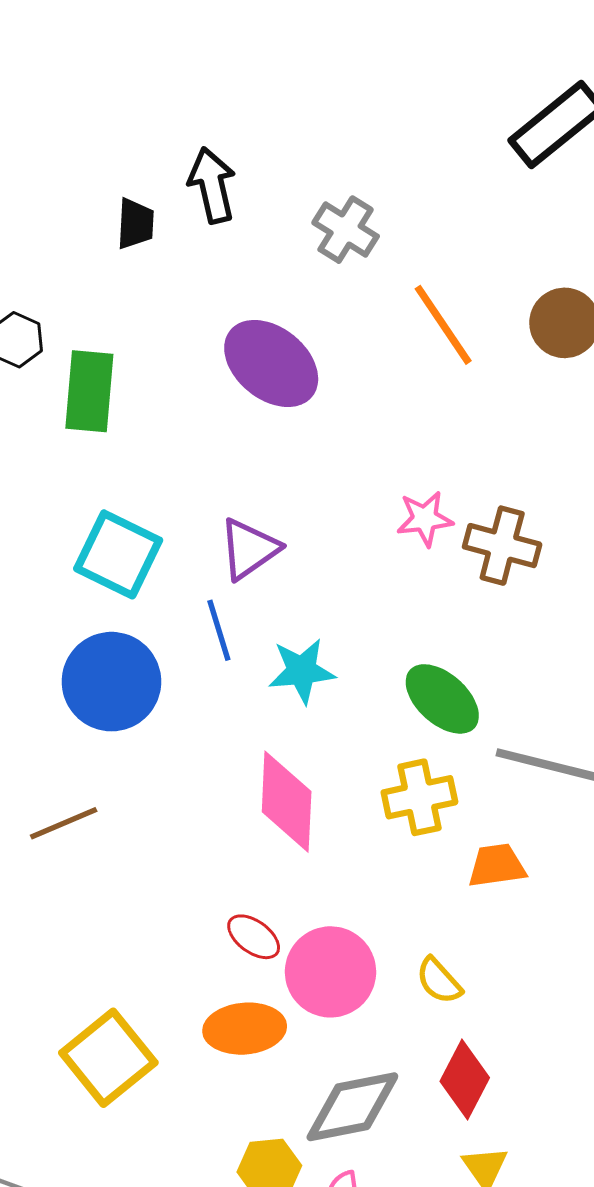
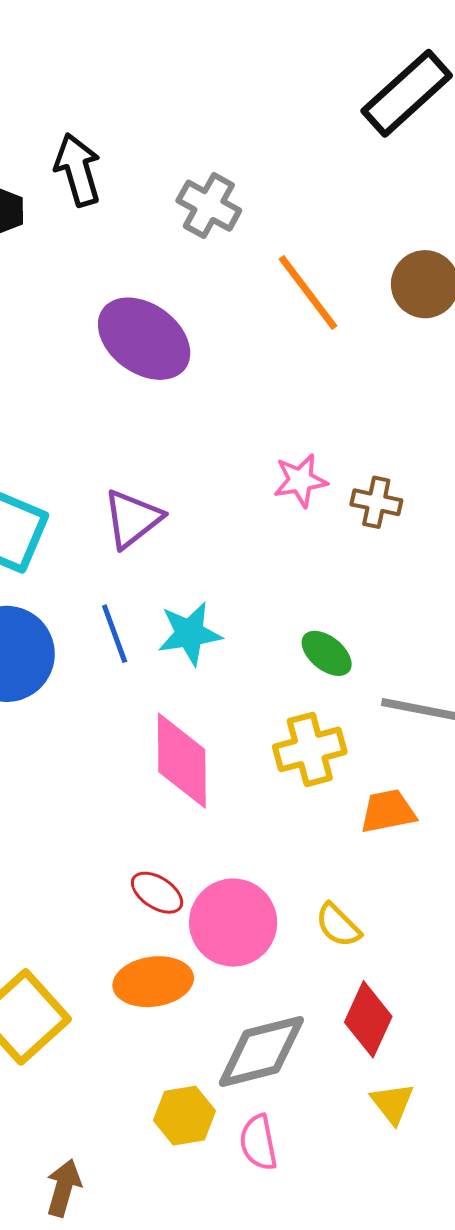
brown cross: (502, 546) -> (376, 502), size x0.7
blue line: (219, 630) -> (115, 634), moved
green ellipse: (442, 699) -> (327, 653), size x0.7

